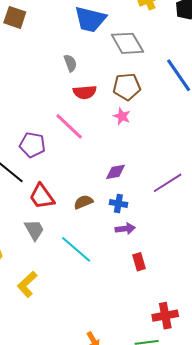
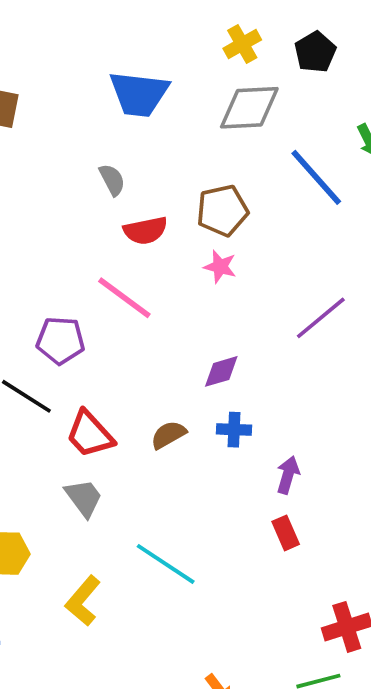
gray diamond: (127, 43) -> (249, 108), moved, turned -56
purple line: (168, 183) -> (321, 318), moved
purple arrow: (125, 229) -> (288, 475), moved, turned -60
cyan line: (76, 249) -> (166, 564), moved

